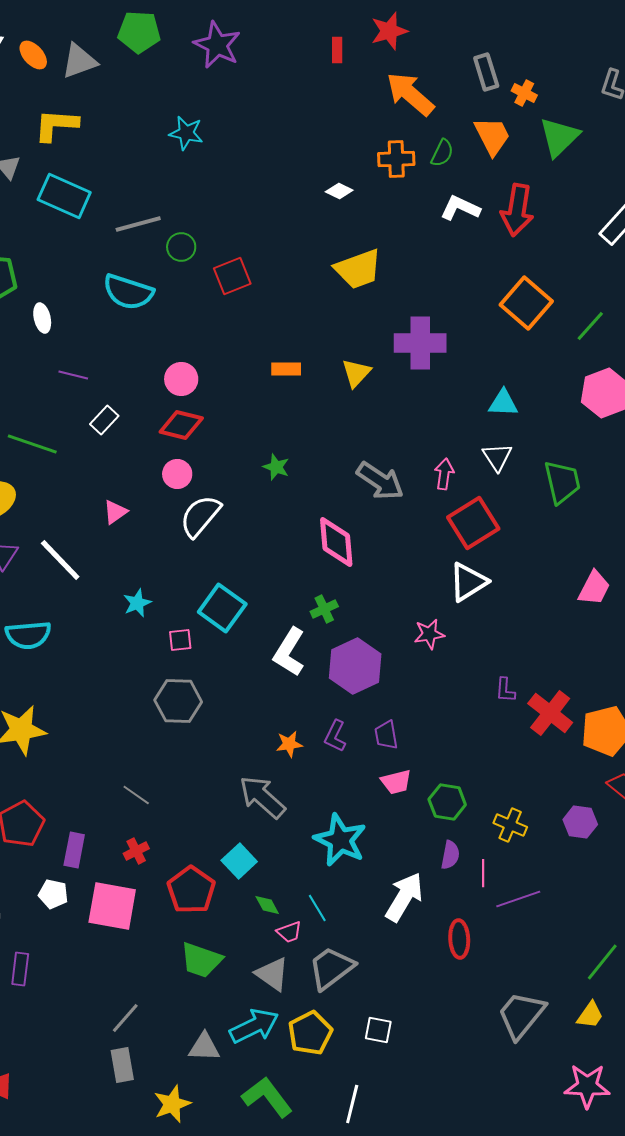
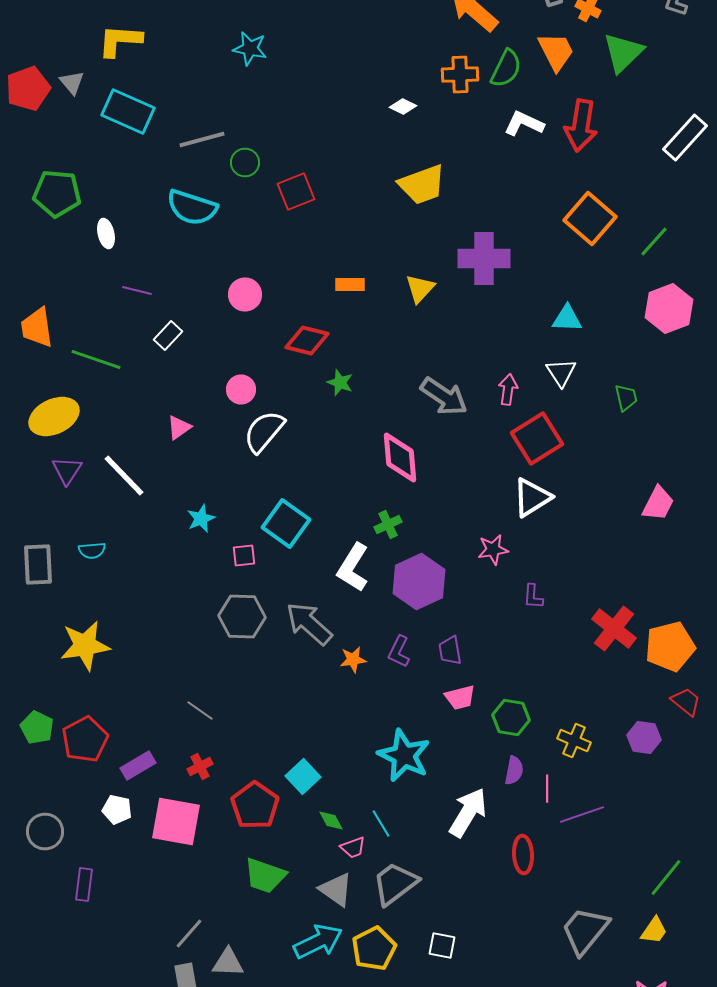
green semicircle: (442, 153) -> (506, 68), size x1.4
red diamond: (181, 425) -> (307, 340), moved
green trapezoid: (562, 482) -> (626, 398), size x0.6
cyan semicircle: (28, 635) -> (92, 550), size x0.6
purple L-shape: (505, 690) -> (533, 596), moved
gray arrow: (262, 797) -> (309, 624), moved
purple rectangle: (74, 850) -> (138, 766), turned 48
gray triangle: (204, 1047) -> (228, 962), moved

